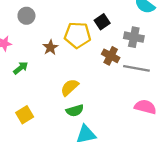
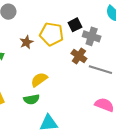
gray cross: (134, 37) -> (92, 36), moved
green semicircle: (75, 111) -> (31, 99), moved

